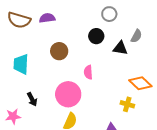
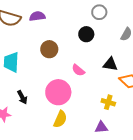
black triangle: (120, 48) -> (110, 64), moved
pink semicircle: (88, 72) -> (78, 70), turned -48
yellow cross: (127, 104) -> (108, 102), moved

